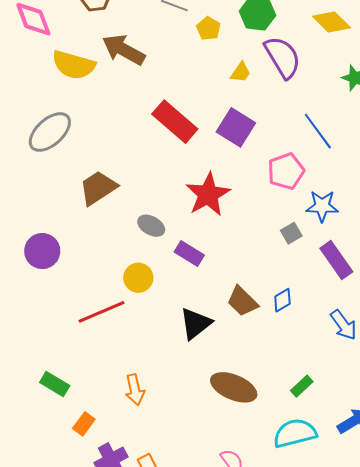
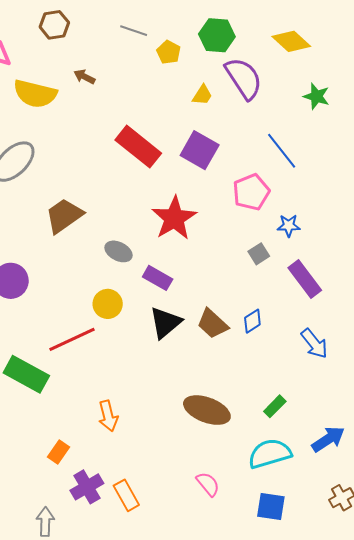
brown arrow: (124, 50) -> (84, 77), size x0.5
blue star: (322, 206) -> (289, 226), size x0.7
black triangle: (196, 323) -> (165, 323), moved
green rectangle: (55, 384) -> (26, 374), moved, size x1.5

